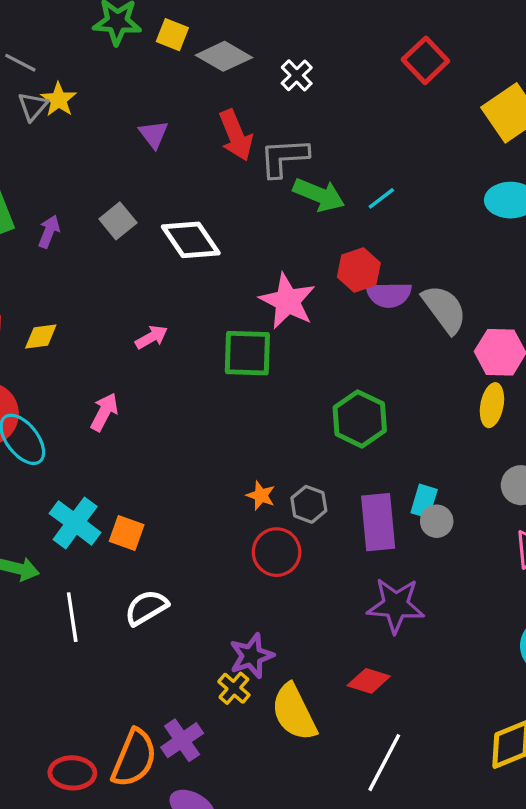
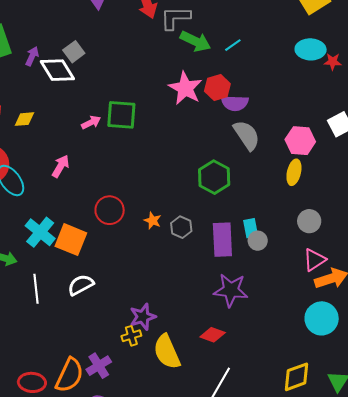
white diamond: (191, 240) -> (57, 70), moved
pink star: (287, 301) -> (185, 88), moved
gray semicircle: (444, 309) -> (247, 135), moved
green square: (247, 353) -> (121, 115), moved
cyan rectangle: (424, 501) -> (251, 228), turned -30
orange square: (127, 533) -> (71, 240), size x1.5
red circle: (277, 552) -> (110, 210), moved
yellow cross: (234, 688) -> (131, 336), turned 30

